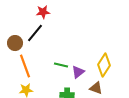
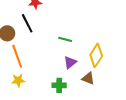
black line: (35, 33) -> (27, 23), turned -66
green line: (61, 65) -> (65, 39), moved

